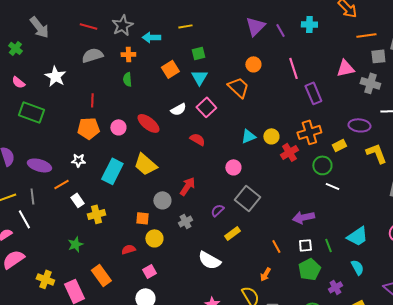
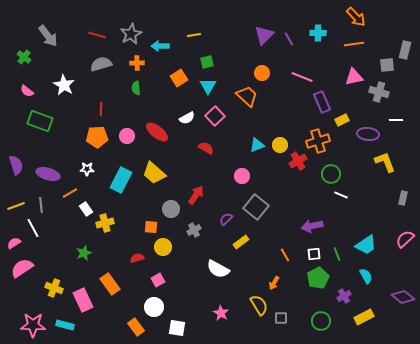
orange line: (366, 35) -> (354, 44), moved
pink line: (293, 68) -> (302, 77), turned -50
yellow rectangle: (339, 145) -> (342, 120), moved

